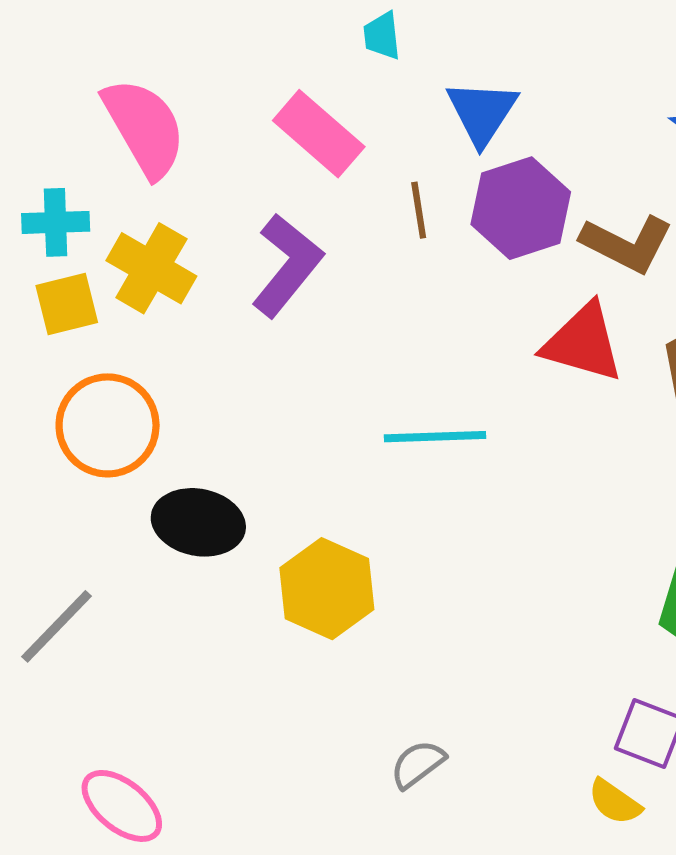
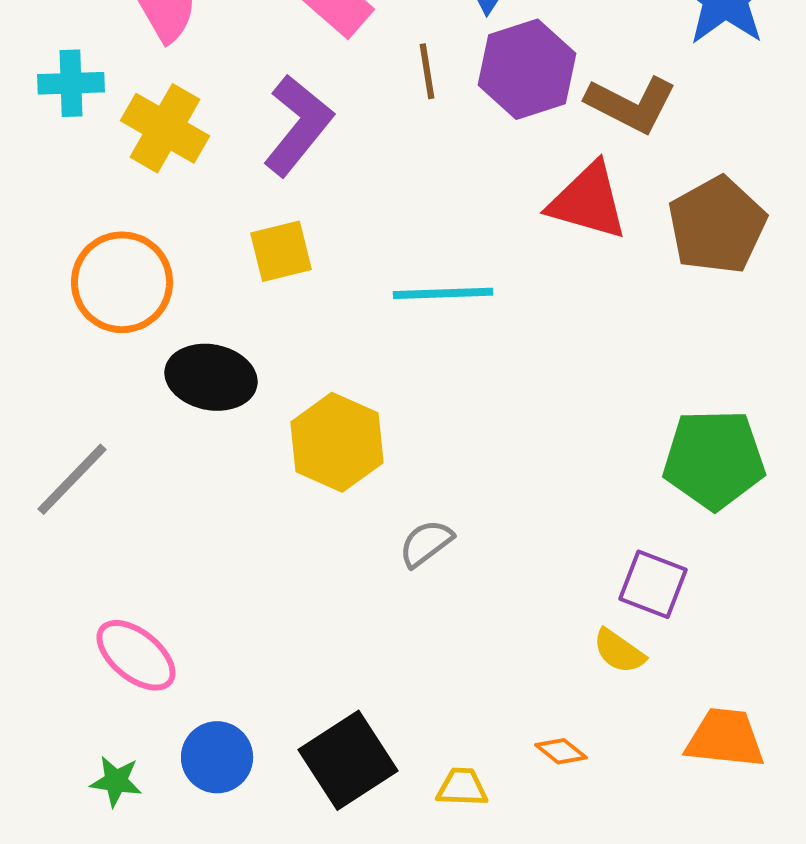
yellow square: (67, 304) -> (281, 251), moved
gray semicircle: (418, 764) -> (426, 543), moved

